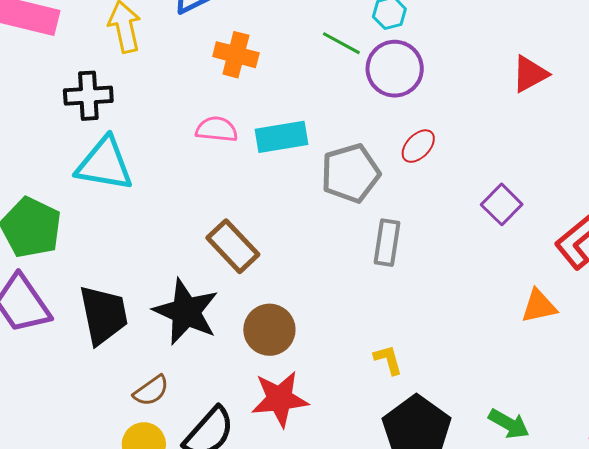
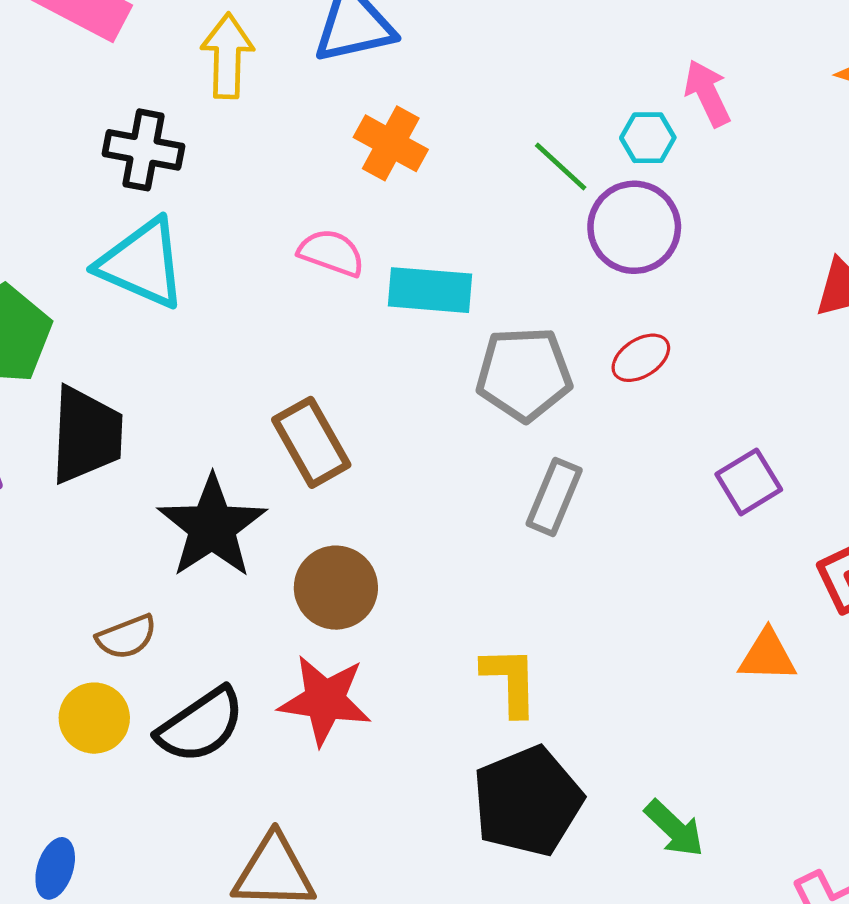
black trapezoid: (104, 315) -> (86, 435), moved
yellow L-shape: (388, 360) -> (510, 681), size x1.4

